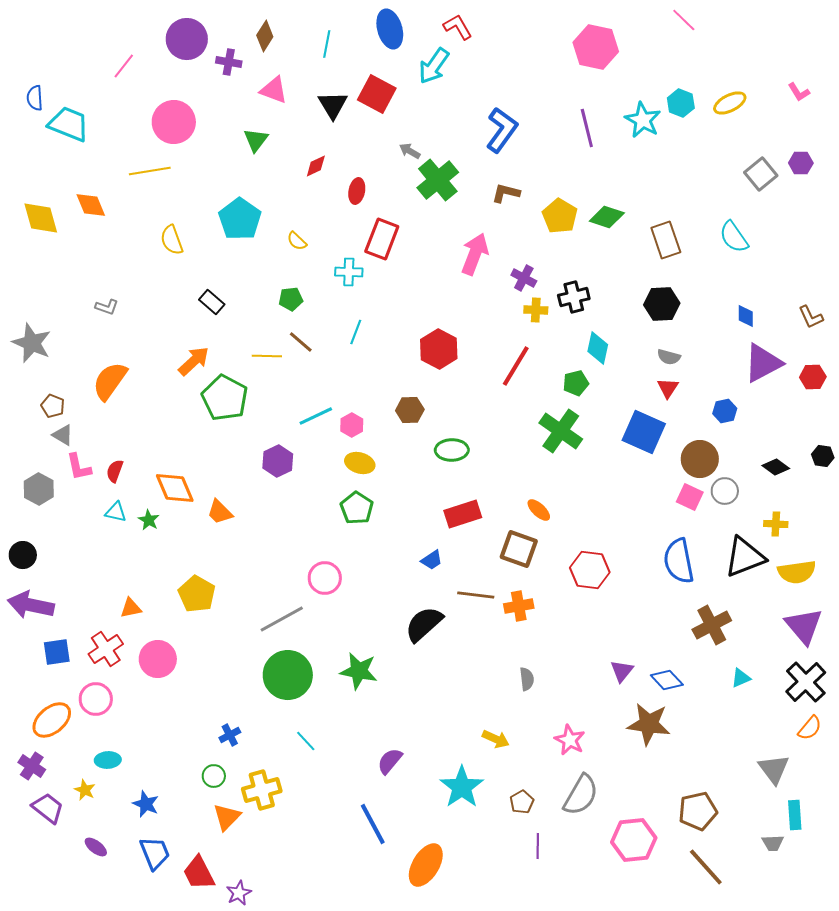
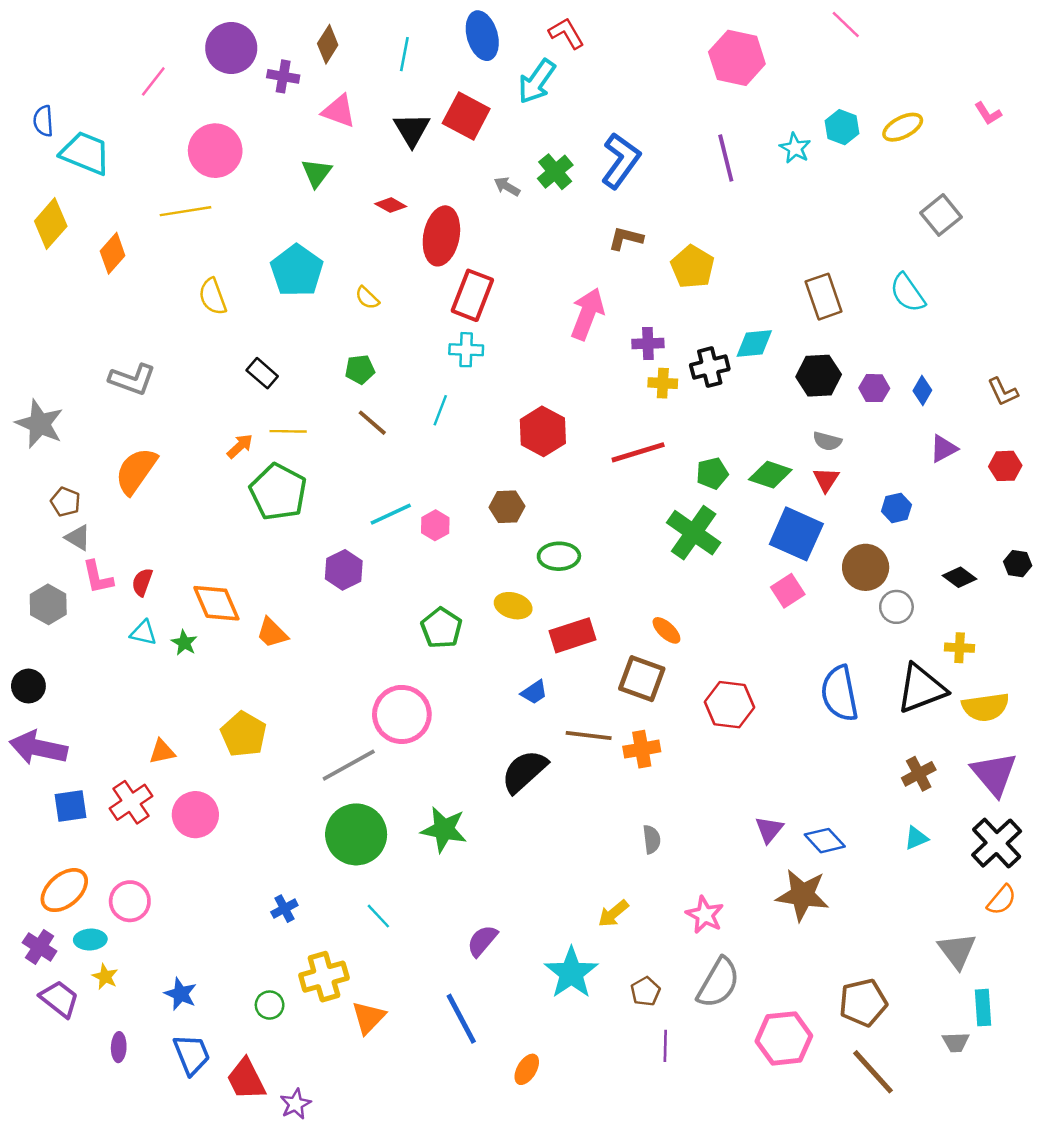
cyan star: (643, 120) -> (795, 148), size x0.7
purple hexagon: (801, 163) -> (874, 388), moved
red diamond: (316, 166) -> (391, 205), turned 55
green cross: (438, 180) -> (555, 172), moved, size x0.7
red ellipse: (357, 191) -> (441, 236), size x1.8
orange diamond: (91, 205) -> (113, 253), turned 64
green diamond: (607, 217) -> (770, 475), moved
yellow diamond: (41, 218) -> (51, 224), moved, turned 57
cyan cross: (349, 272) -> (466, 350), moved
purple cross: (524, 278) -> (648, 344), turned -30
gray L-shape: (107, 307) -> (132, 379), size x1.6
blue diamond: (746, 316) -> (922, 391), turned 30
cyan diamond: (598, 348) -> (754, 344), moved, turned 72
yellow line: (267, 356) -> (288, 431), moved
orange arrow: (194, 361) -> (240, 446), size x0.7
purple triangle: (763, 363) -> (943, 449), size x0.6
red line: (516, 366) -> (638, 452), turned 42
yellow ellipse: (360, 463) -> (513, 606), moved
pink square: (690, 497) -> (788, 591), moved, turned 32
pink circle: (325, 578) -> (402, 714), size x1.4
brown cross: (712, 625) -> (919, 774), moved, size x0.7
pink circle: (96, 699) -> (130, 901), moved
yellow arrow: (496, 739) -> (613, 914), turned 116
cyan ellipse: (108, 760) -> (90, 940), moved
green circle: (214, 776) -> (270, 1005), moved
orange triangle: (227, 817) -> (368, 1017), moved
purple ellipse: (96, 847) -> (119, 1047), turned 55
orange ellipse: (426, 865) -> (527, 1069), size x0.6

